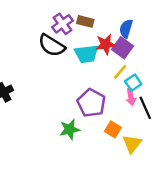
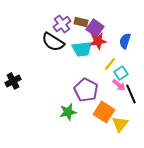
blue semicircle: (126, 29) -> (125, 41), moved
purple square: (122, 48) -> (95, 28), moved
pink arrow: (131, 97) -> (119, 85), turned -40
orange square: (113, 129) -> (104, 112), size x1.5

